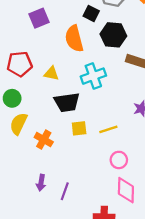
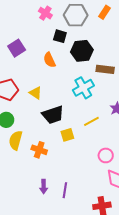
orange semicircle: (74, 39) -> (49, 60), size x0.7
yellow triangle: (51, 74) -> (36, 93), turned 32
cyan cross: (93, 76) -> (83, 88), moved
yellow line: (108, 129) -> (91, 121), moved

